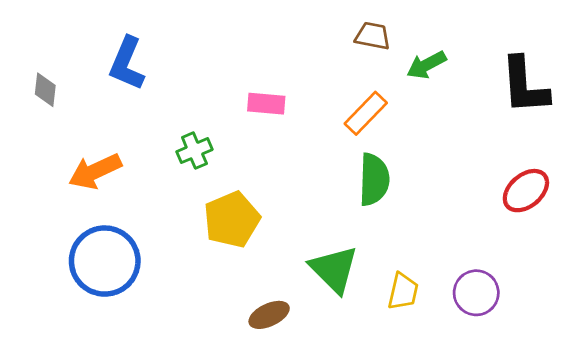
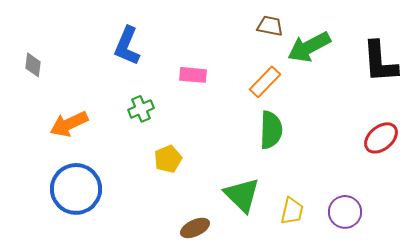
blue L-shape: (127, 64) -> (127, 46), moved
green arrow: (426, 65) -> (309, 47), size x1.5
yellow pentagon: (232, 220) -> (168, 159), size x0.7

